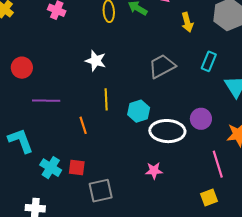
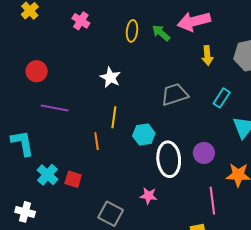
orange line: (83, 125) -> (97, 141), moved
white ellipse: (167, 131) -> (169, 159), turned 72
gray square: (101, 191) -> (111, 214), moved, turned 30

